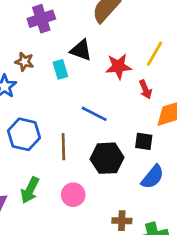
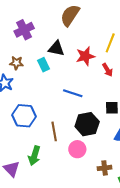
brown line: (63, 147) -> (54, 131), moved
pink circle: (73, 195) -> (77, 149), moved

